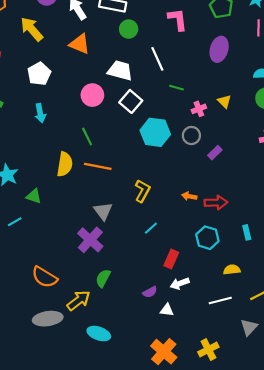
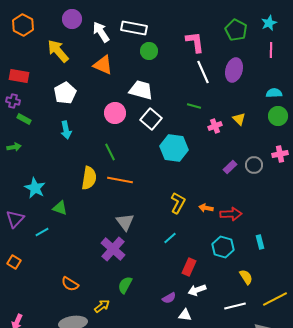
white line: (157, 59) -> (203, 72), moved
gray circle: (191, 136) -> (254, 165), moved
yellow L-shape: (142, 191) -> (178, 203), moved
yellow semicircle: (232, 270) -> (246, 277), turned 63
orange semicircle: (45, 277) -> (70, 284), size x0.7
yellow arrow: (79, 301) -> (102, 306), size x0.7

